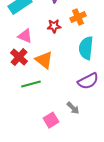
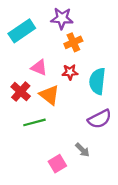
orange cross: (78, 17) -> (73, 42), moved
red star: (54, 26) -> (70, 72), moved
pink triangle: (25, 36) -> (39, 68), moved

